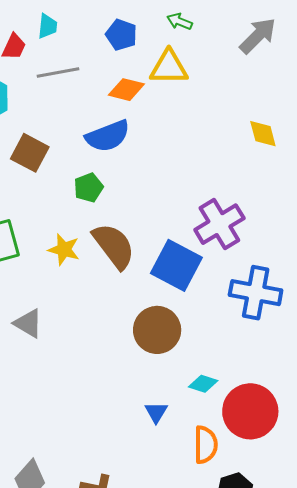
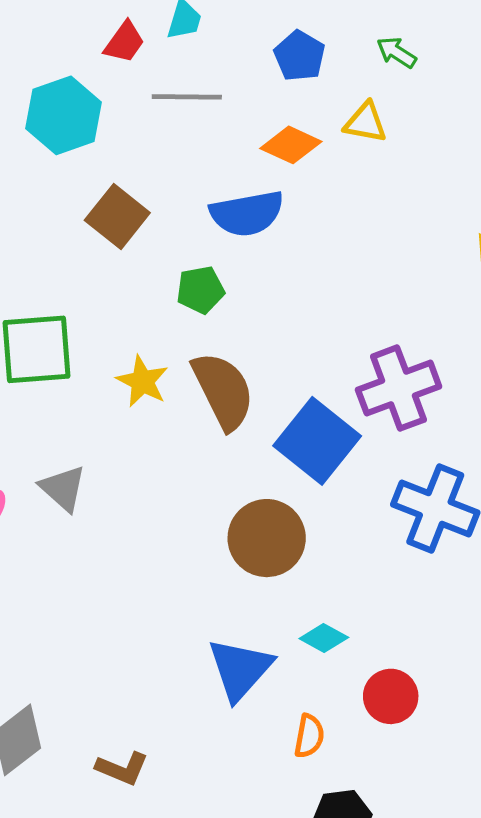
yellow triangle: (169, 67) -> (365, 122), size x0.7
red circle: (250, 411) -> (391, 696), size x0.6
blue triangle: (156, 412) -> (240, 669), size x1.8
orange semicircle: (206, 445) -> (309, 736), size x0.7

